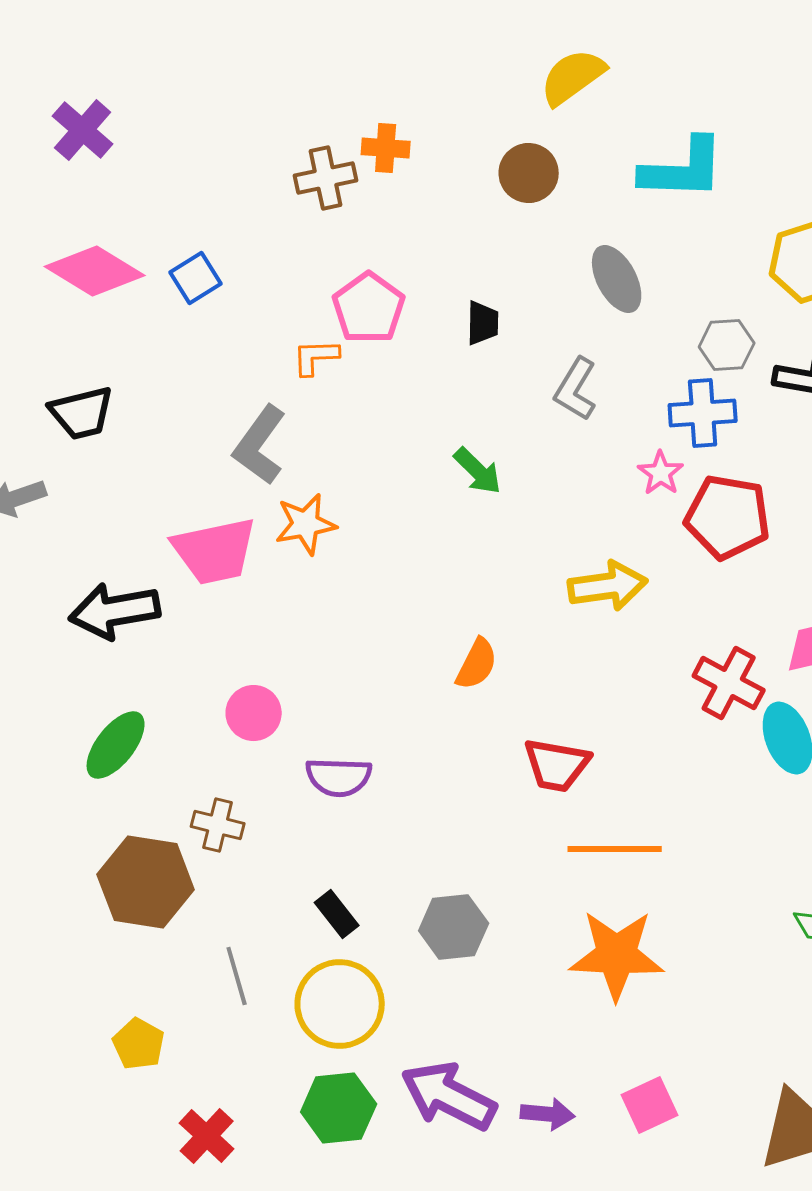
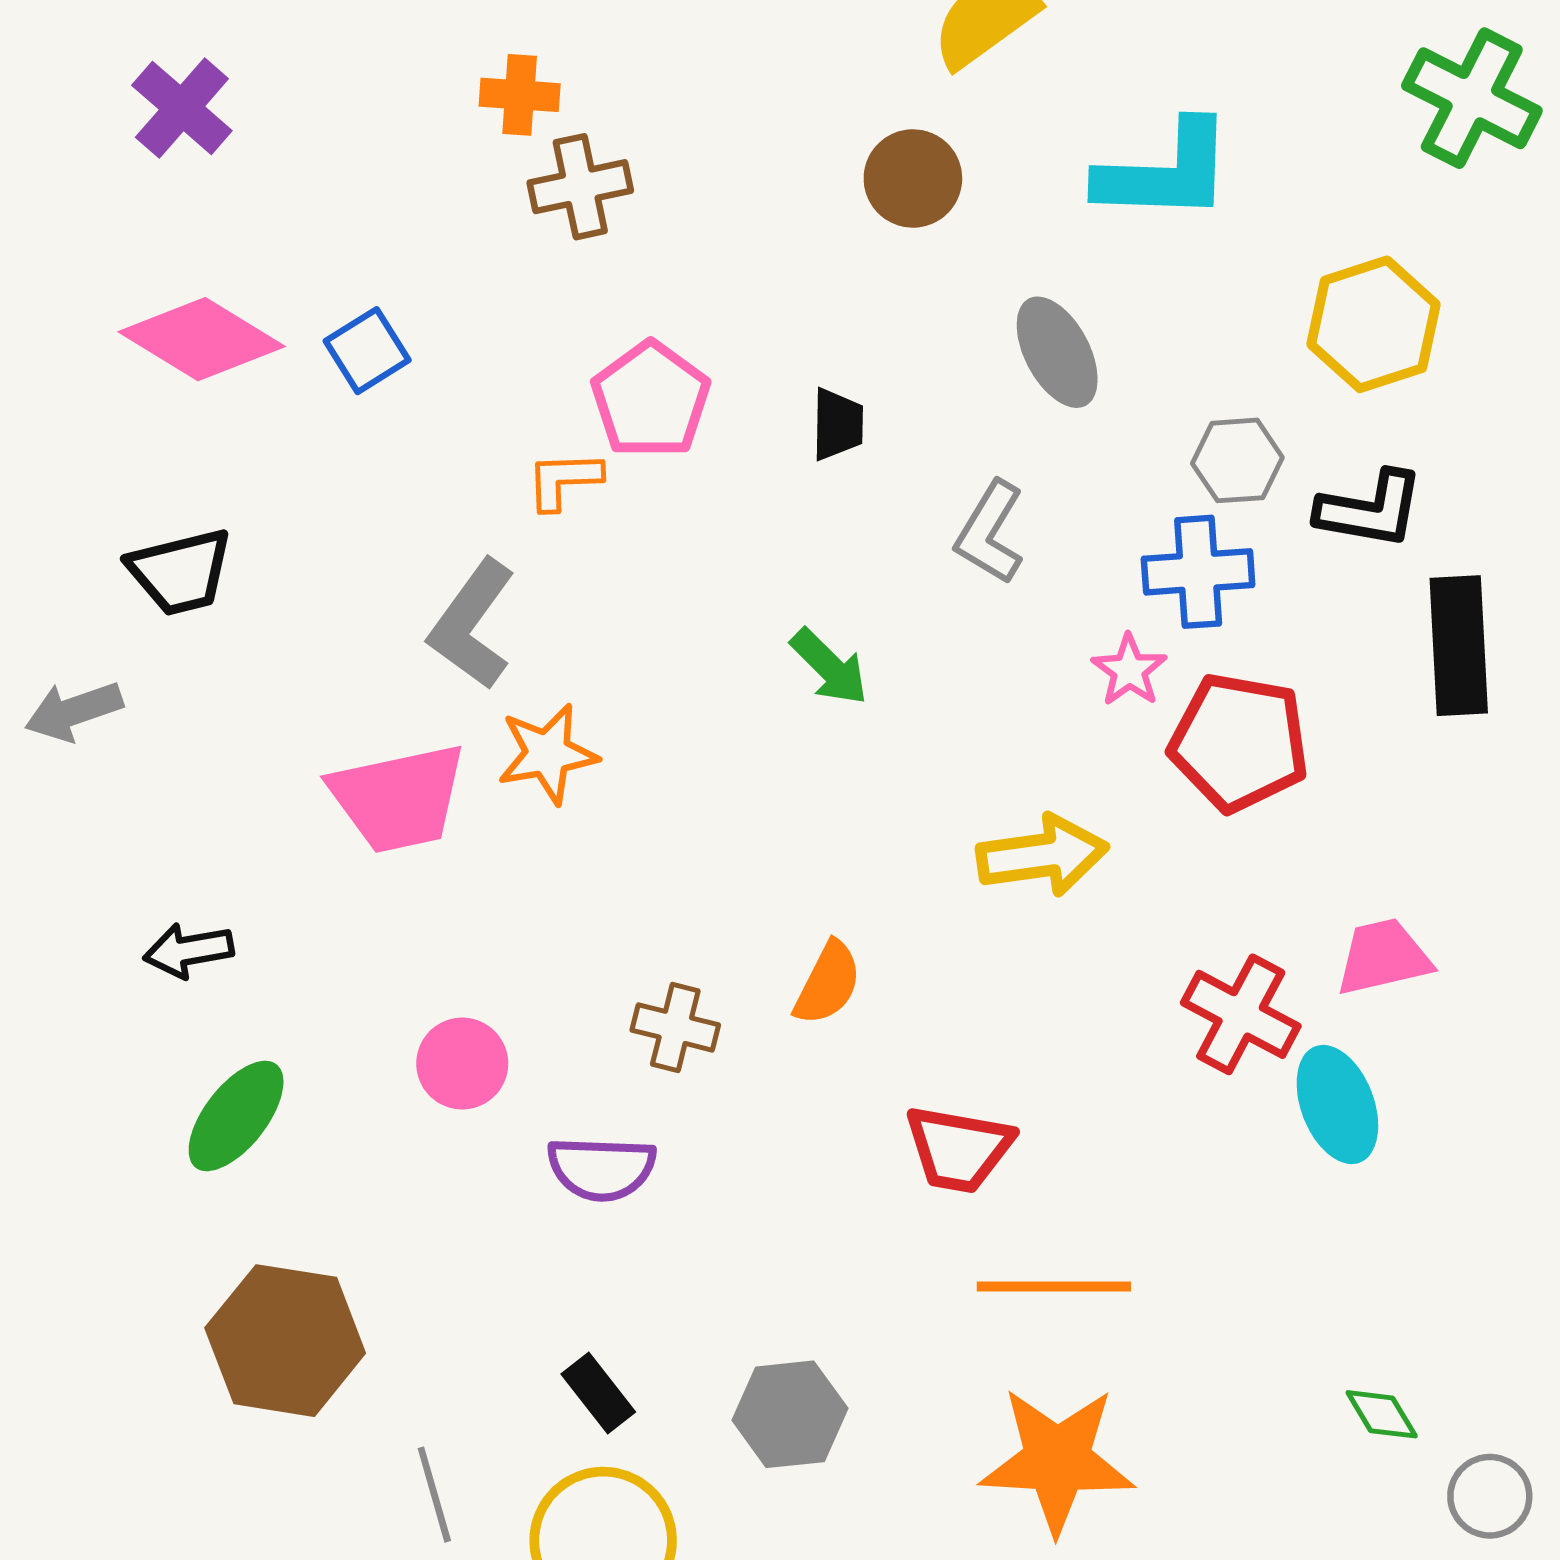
orange cross: (386, 148) -> (520, 95), moved
black arrow: (115, 611) -> (188, 950), moved, size x0.6
brown cross: (218, 825) -> (675, 1027), moved

